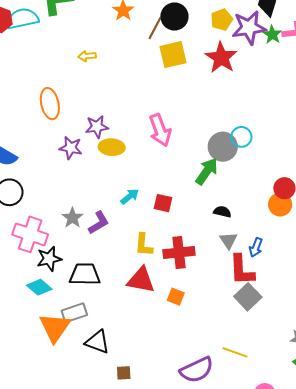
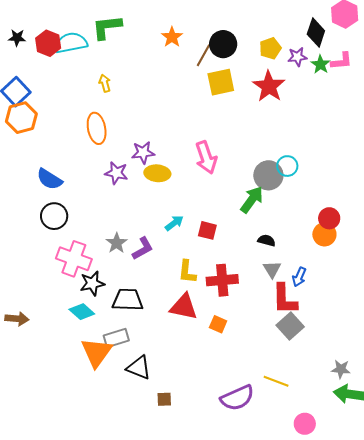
purple star: (249, 28) -> (297, 57), size x0.6
yellow arrow: (87, 56) -> (105, 83), moved, turned 78

